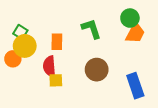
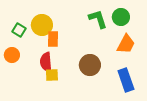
green L-shape: (91, 29) -> (98, 19), moved
orange trapezoid: (135, 33) -> (126, 44), moved
yellow circle: (25, 46) -> (42, 25), moved

